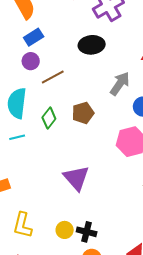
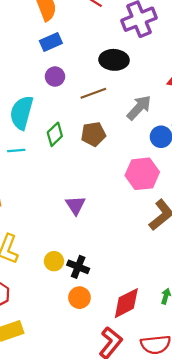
purple circle: (31, 61) -> (55, 77), moved
brown line: (53, 77) -> (93, 93), moved
purple triangle: (76, 178) -> (75, 205), size x0.7

